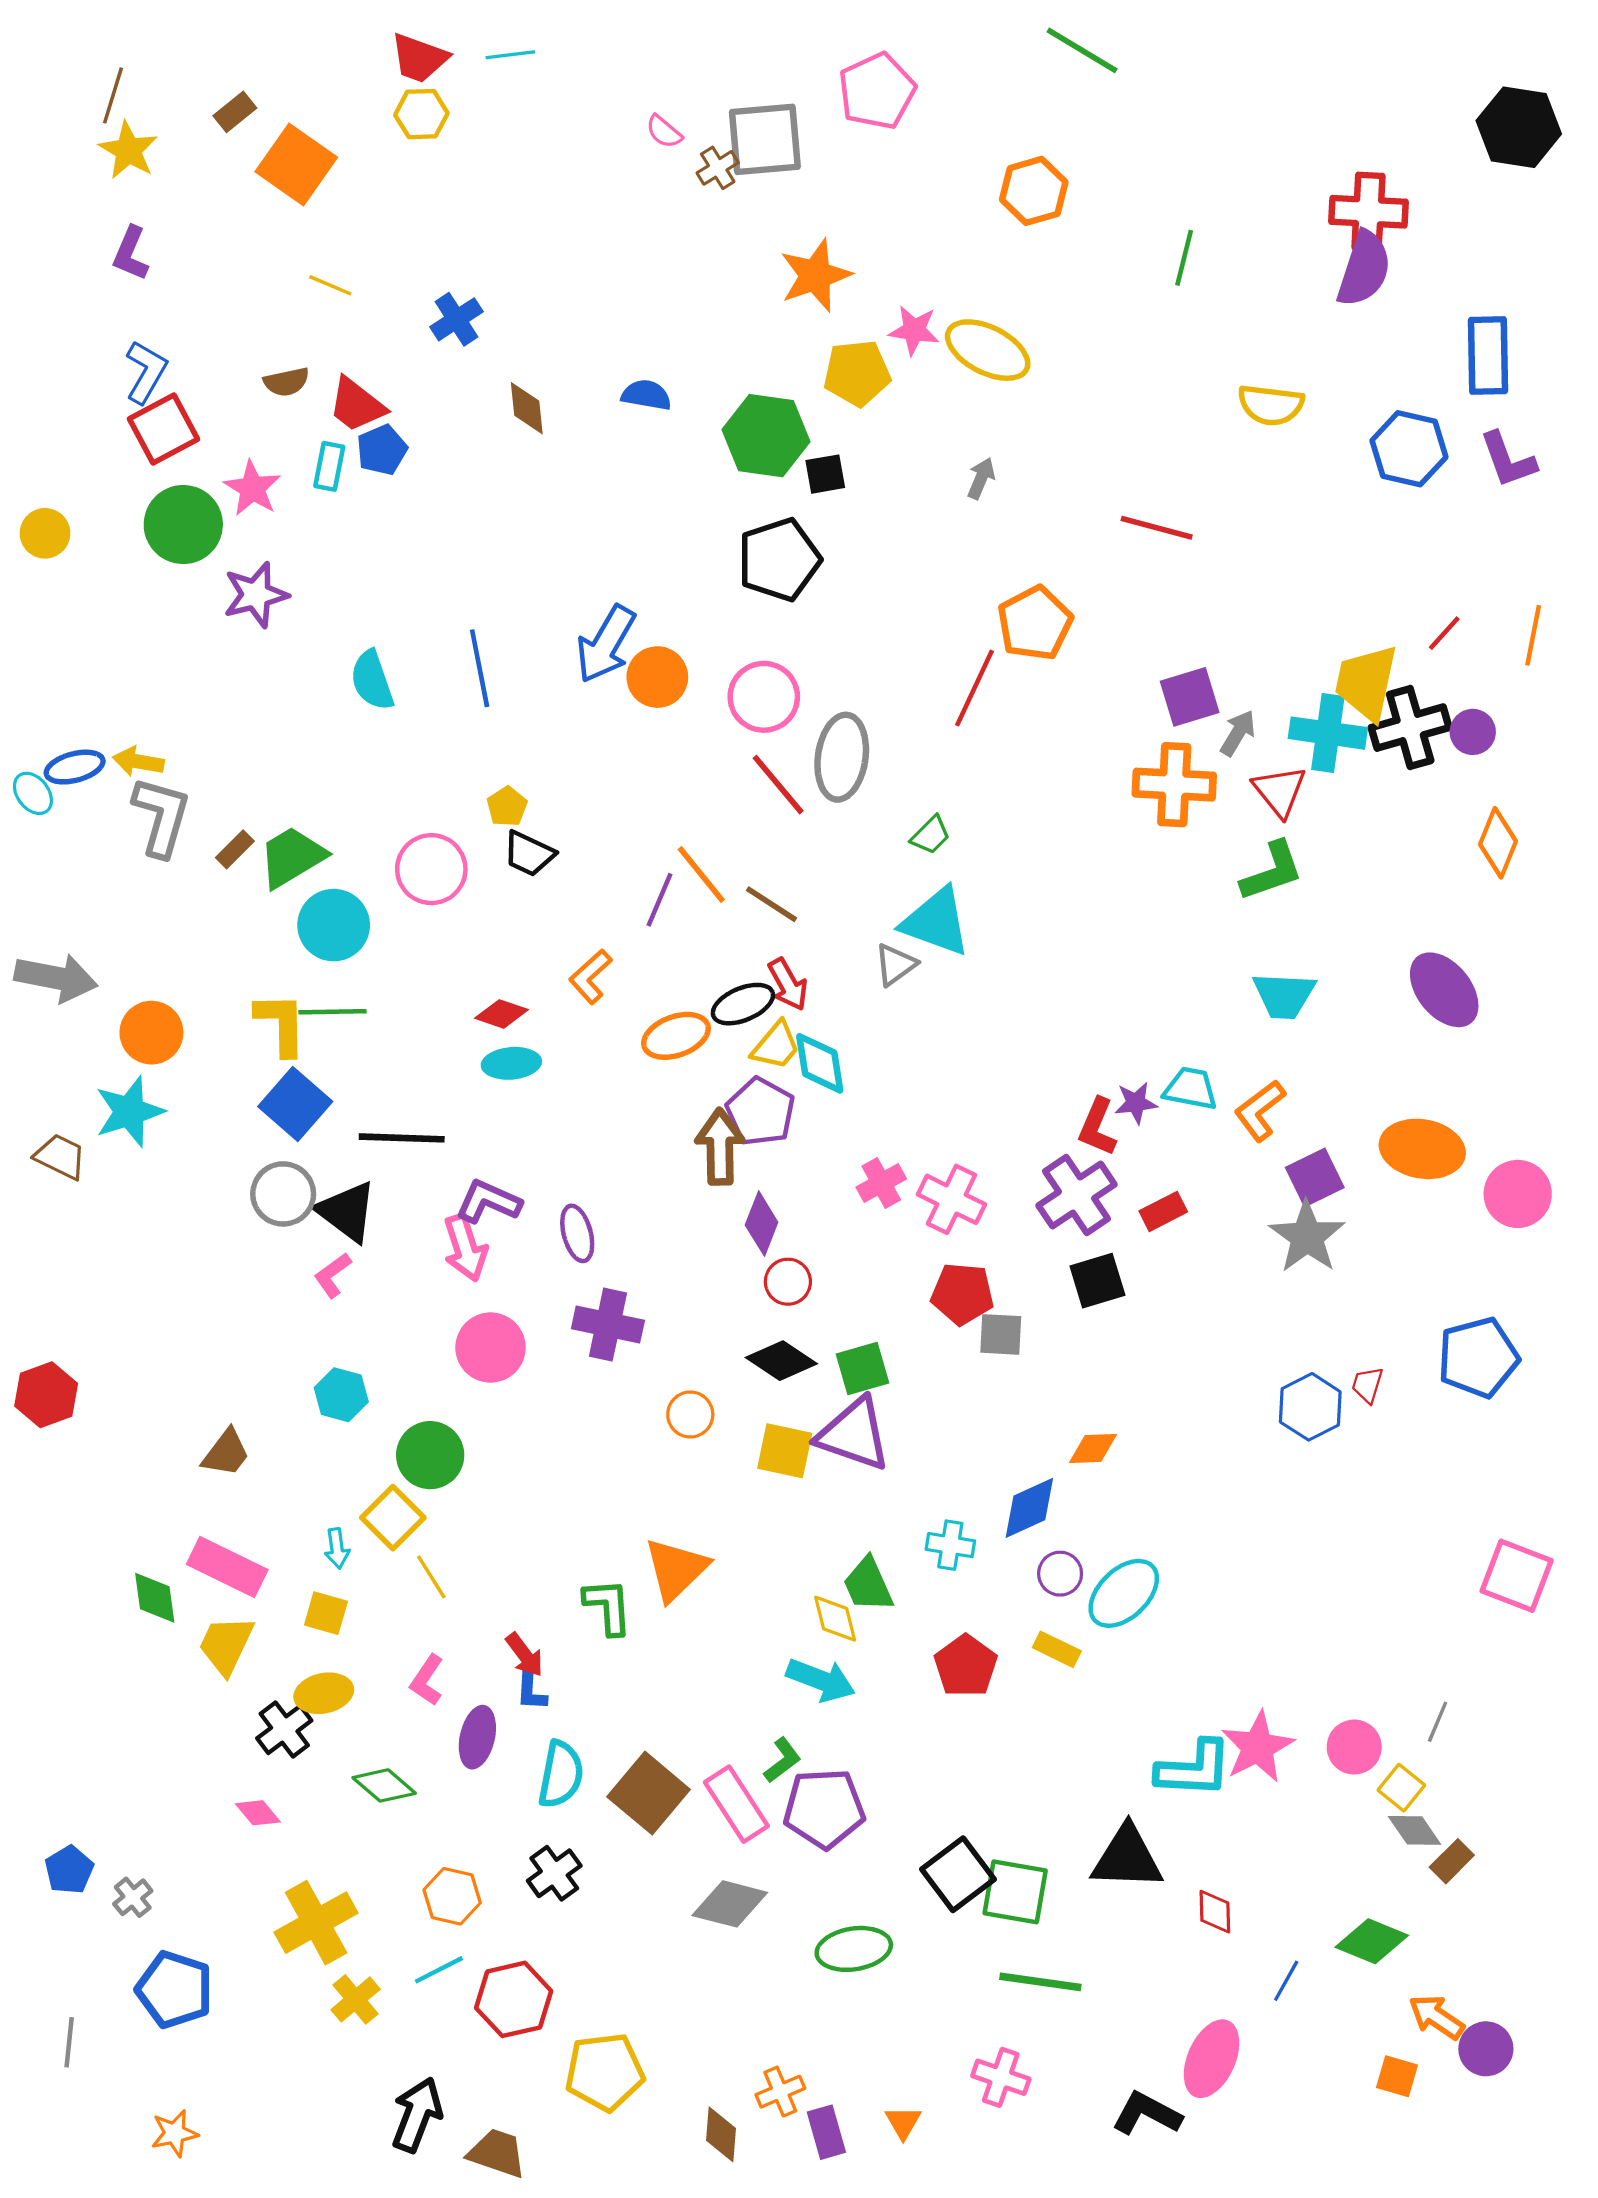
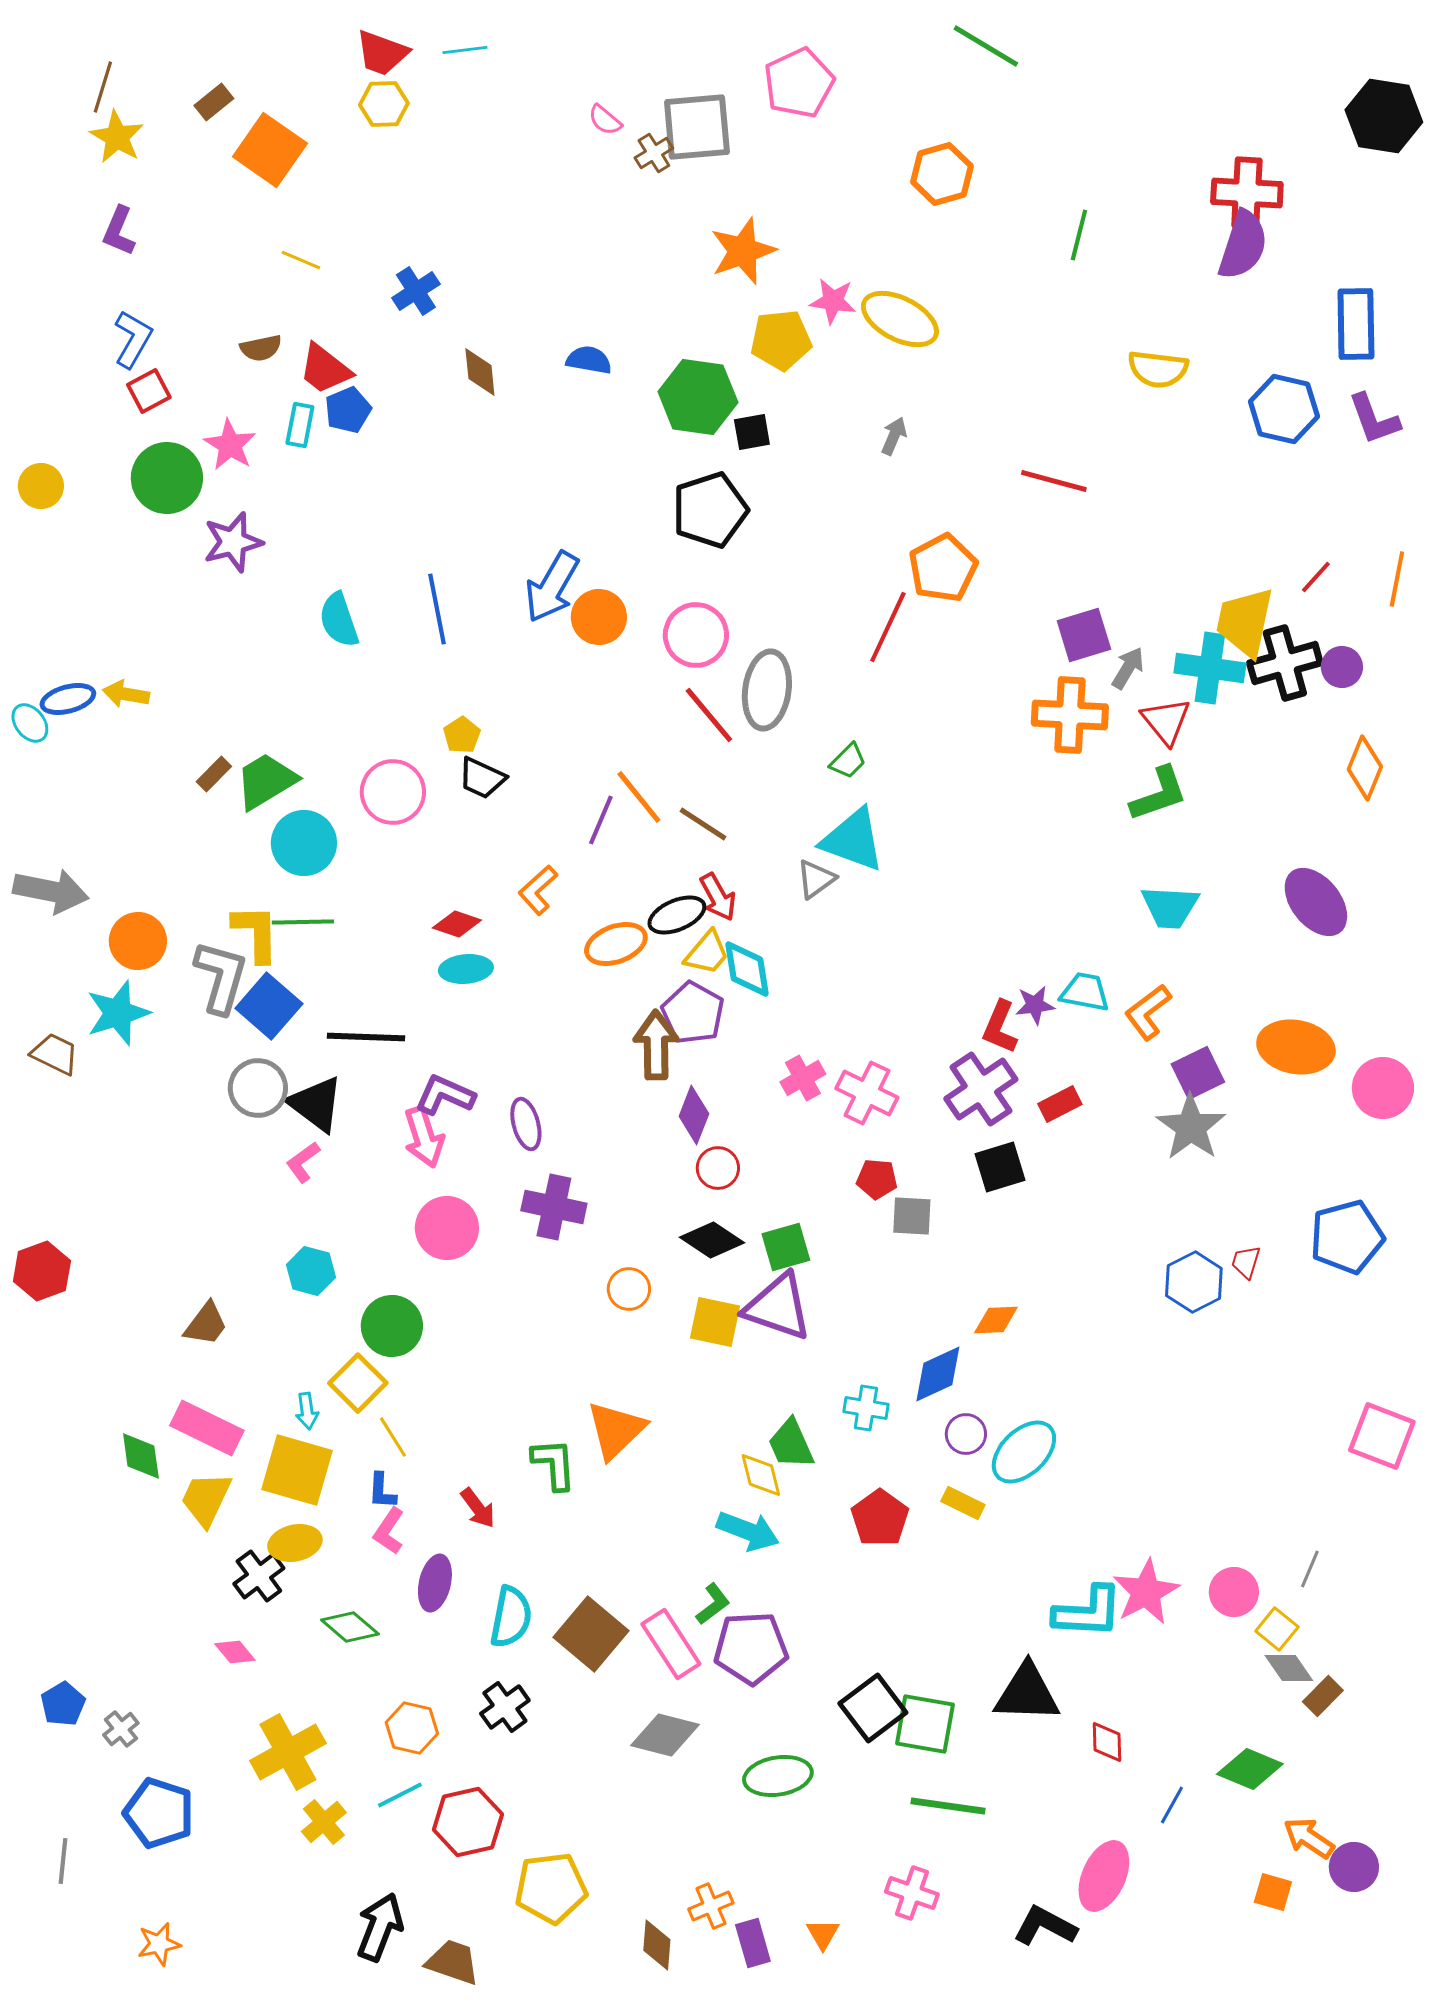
red square: (164, 429) -> (149, 391), size x0.7
gray L-shape: (161, 816) -> (221, 977), moved
red pentagon: (962, 1294) -> (877, 1179), size x0.7
yellow square: (326, 1613) -> (297, 1470), size x1.8
blue L-shape: (531, 1691) -> (382, 1491), moved

